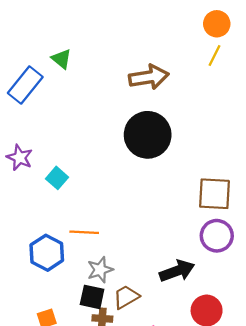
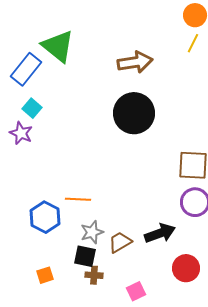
green triangle: (61, 59) -> (58, 46), size x1.8
cyan square: (57, 178) -> (32, 108), moved
brown trapezoid: (126, 297) -> (120, 242), moved

